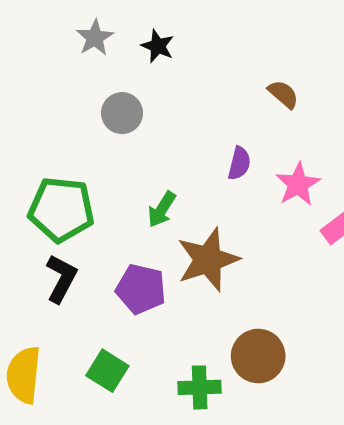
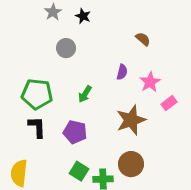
brown star: (208, 260) -> (131, 120), moved
black L-shape: (61, 279) -> (37, 127), turned -30
green square: (107, 371) -> (79, 171), moved

